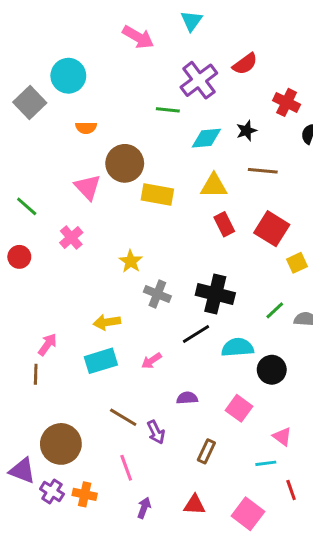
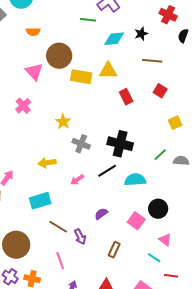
yellow triangle: (214, 186) -> (108, 71), moved
red square: (272, 229) -> (160, 91), moved, size x0.6
cyan rectangle: (101, 361) -> (40, 201), moved
pink arrow: (151, 361) -> (77, 180), moved
black circle: (272, 370) -> (158, 209), moved
purple semicircle: (187, 398) -> (101, 214), turned -32
cyan line: (266, 463) -> (154, 258), turned 40
red line: (291, 490) -> (171, 276), turned -64

